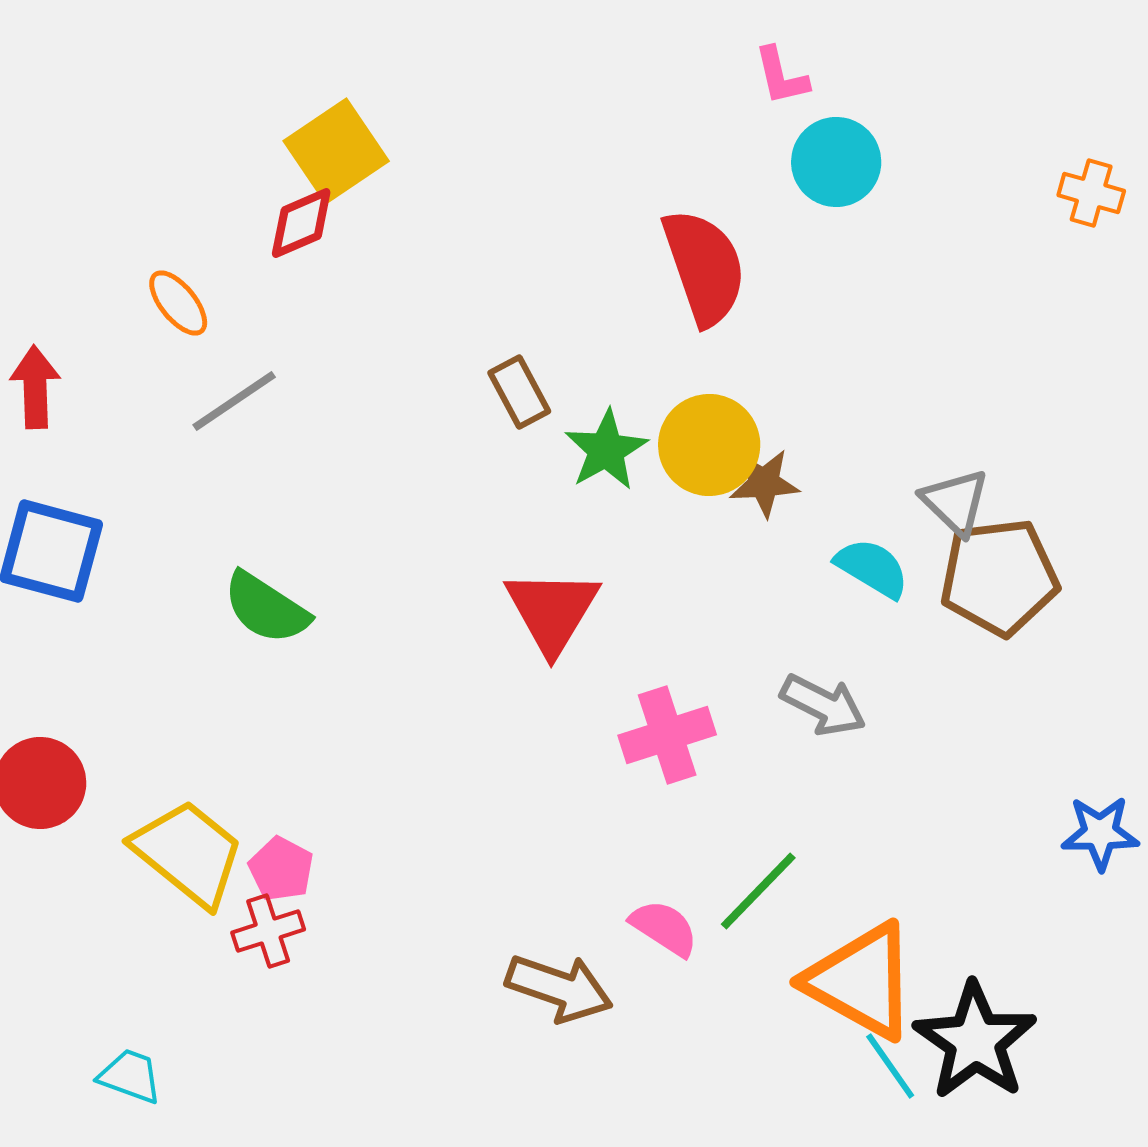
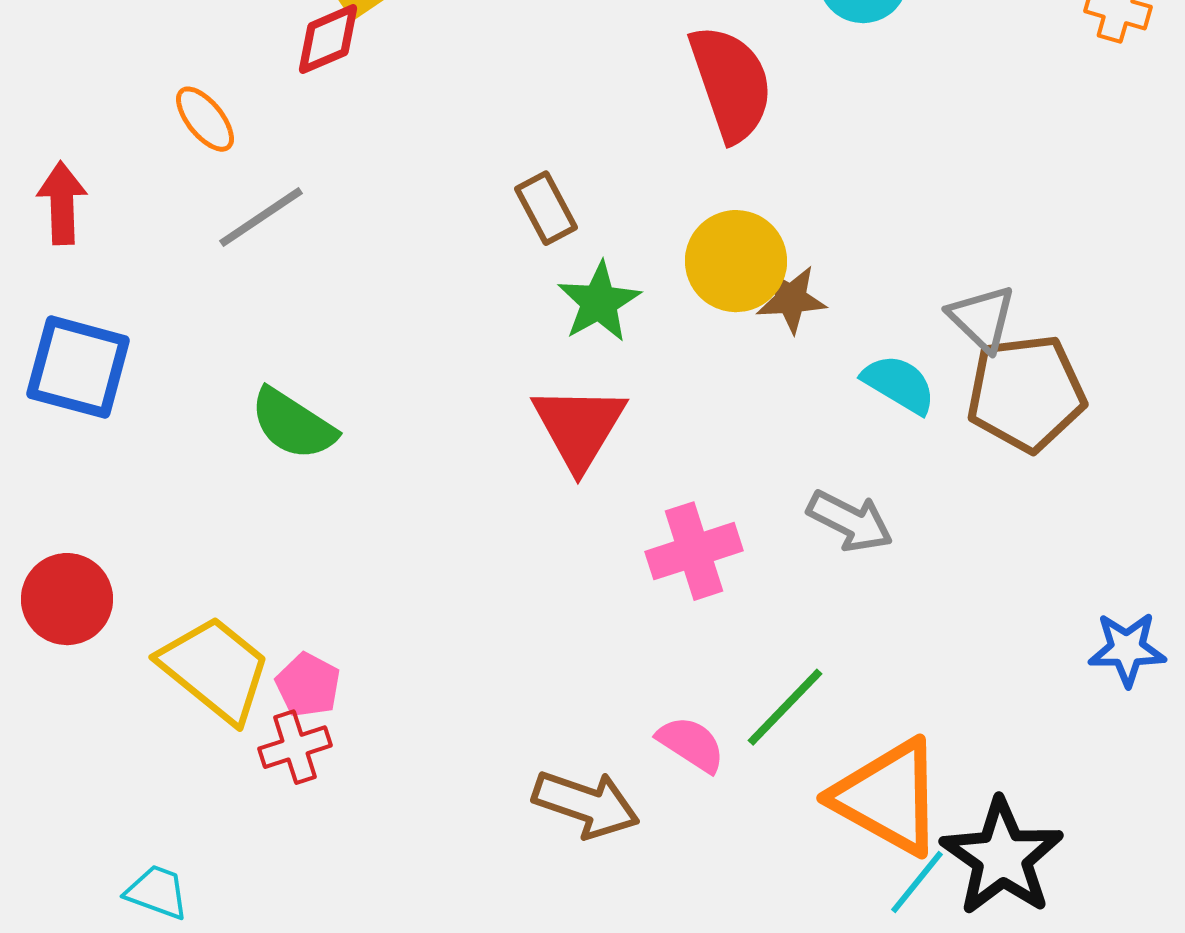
green star: (606, 450) -> (599, 302), moved
cyan line: (890, 1066) -> (917, 882), turned 74

